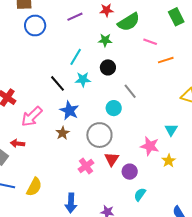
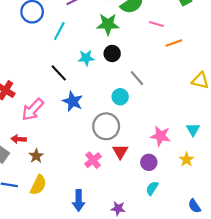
green star: (105, 40) -> (108, 24), size x1.5
cyan line: (76, 57) -> (59, 31), moved
cyan star: (83, 80) -> (86, 58), moved
cyan triangle: (171, 130) -> (193, 130), moved
brown star: (63, 133) -> (36, 156), moved
yellow star: (169, 161) -> (187, 159), moved
purple circle: (130, 172) -> (149, 162), moved

